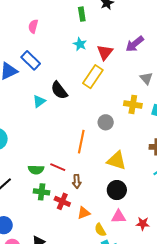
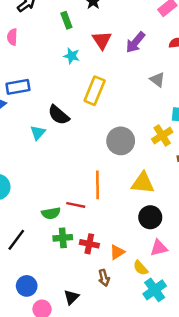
pink semicircle: (33, 26) -> (12, 37), moved
red triangle: (105, 52) -> (102, 40), moved
blue rectangle: (31, 60) -> (18, 87), turned -42
yellow cross: (133, 104) -> (162, 136), moved, turned -30
gray circle: (106, 122) -> (121, 141), size x1.5
orange line: (81, 142) -> (97, 185), moved
brown arrow: (77, 181) -> (104, 278), moved

